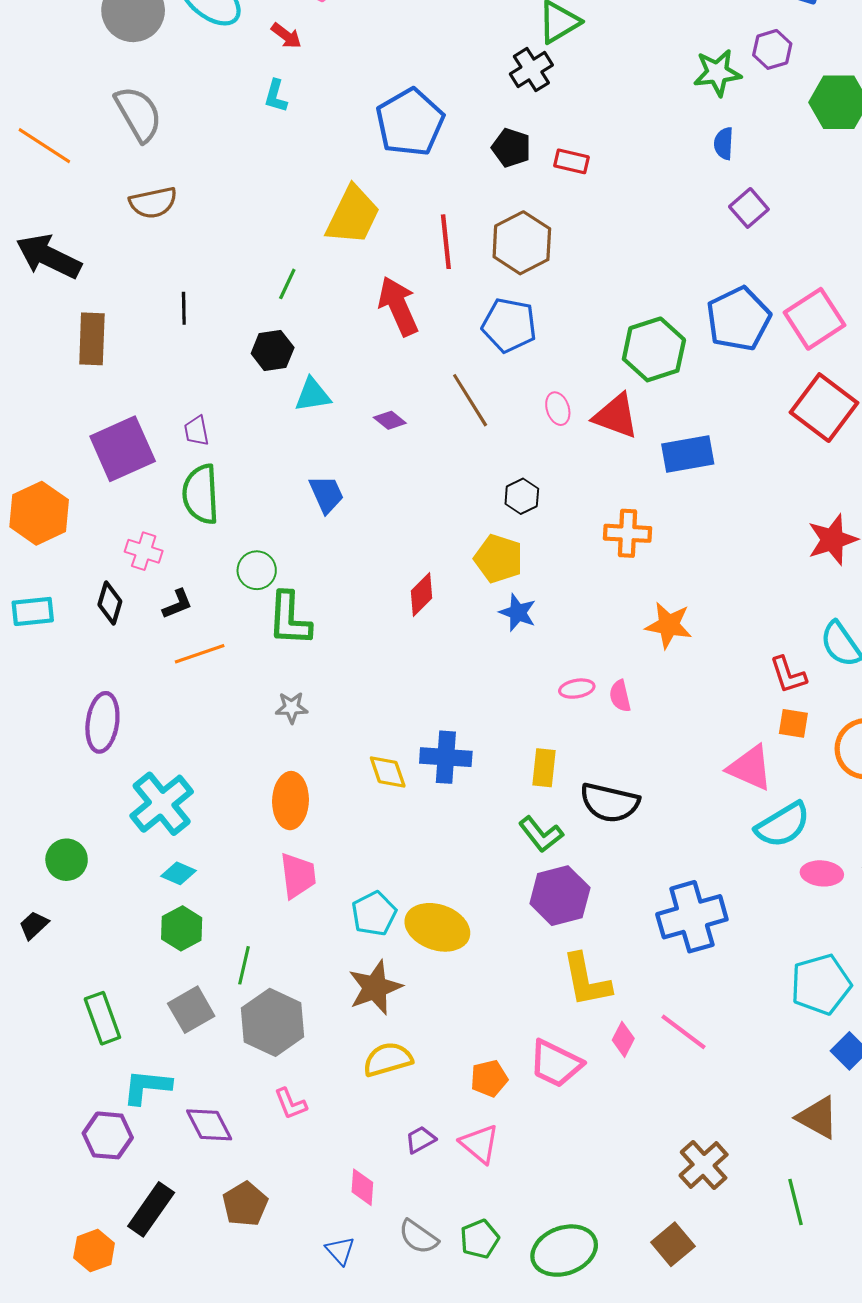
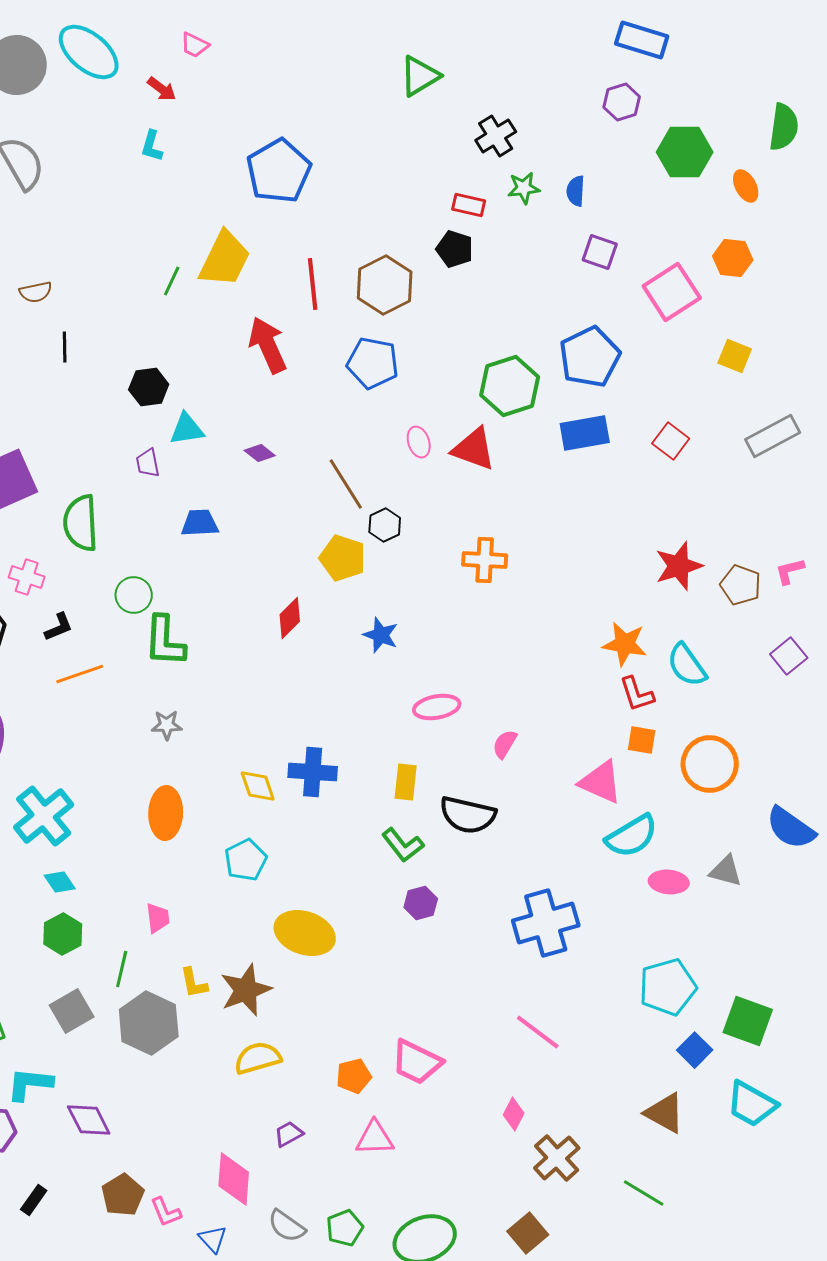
black cross: (531, 70) -> (496, 136), moved
green star: (717, 73) -> (524, 188), moved, size x0.7
black pentagon: (511, 148) -> (455, 249), moved
red rectangle: (572, 161) -> (469, 205), moved
brown semicircle: (153, 203) -> (36, 292), moved, size x0.7
purple square: (749, 208) -> (600, 252), turned -30
green line: (287, 284) -> (172, 281), moved
pink square: (814, 319) -> (672, 292), moved
brown line: (470, 400) -> (346, 484), moved
red square: (824, 408) -> (671, 441), size x0.6
purple trapezoid: (196, 431) -> (148, 463), moved
blue rectangle: (688, 454) -> (585, 433), moved
blue trapezoid: (326, 494) -> (200, 523), turned -69
yellow pentagon: (499, 559) -> (343, 558), moved
orange star: (669, 625) -> (625, 644), moved
pink ellipse: (577, 689) -> (437, 707), size x1.4
pink semicircle: (620, 696) -> (505, 744), moved, turned 44
cyan diamond: (179, 873) -> (60, 882), turned 32
pink trapezoid: (298, 876) -> (158, 918), moved, size x0.7
purple hexagon: (560, 896) -> (421, 903), size x0.6
cyan pentagon: (374, 914) -> (246, 860), moved
yellow L-shape: (586, 980) -> (194, 983), moved, size x0.6
pink diamond: (623, 1039) -> (514, 1114), moved
pink L-shape: (291, 1104) -> (166, 1212), moved
pink triangle: (480, 1144) -> (375, 1138), moved, turned -42
pink diamond: (362, 1187) -> (234, 1179), size x1.5
green line: (795, 1202) -> (644, 1193), turned -45
black rectangle: (151, 1209) -> (34, 1200), size x0.6

